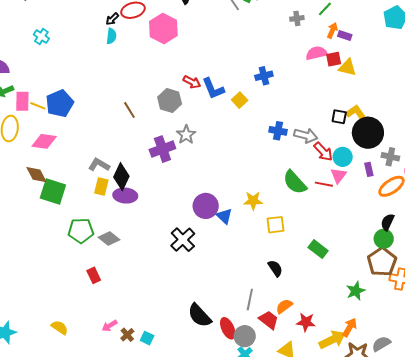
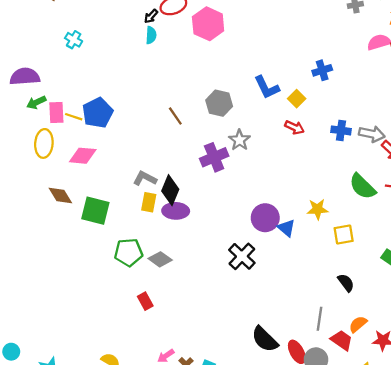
red arrow: (192, 82) -> (294, 127), moved
brown diamond: (37, 175) -> (60, 196), moved

